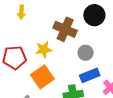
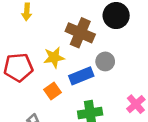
blue rectangle: (90, 75) -> (81, 76), moved
orange square: (42, 77) -> (52, 91), size x0.6

